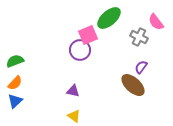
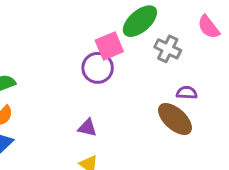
gray cross: (139, 37) -> (168, 49), moved
purple semicircle: (141, 67) -> (187, 93), turned 56

